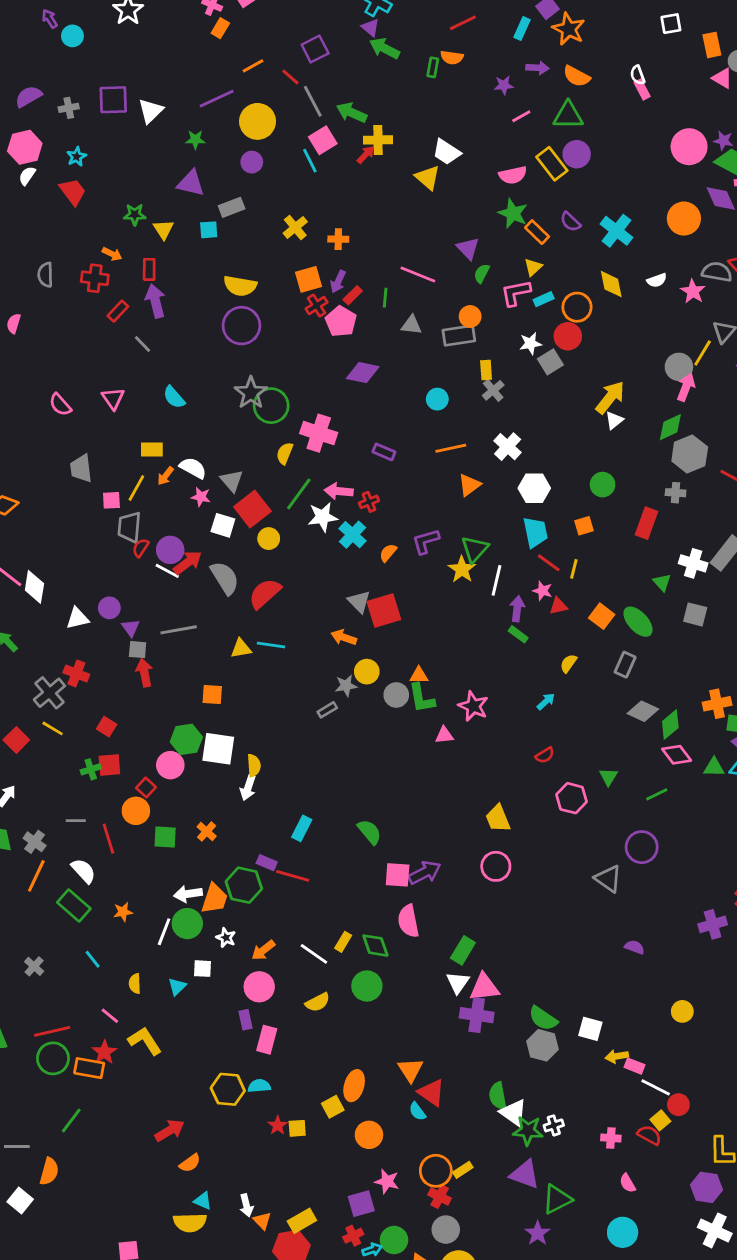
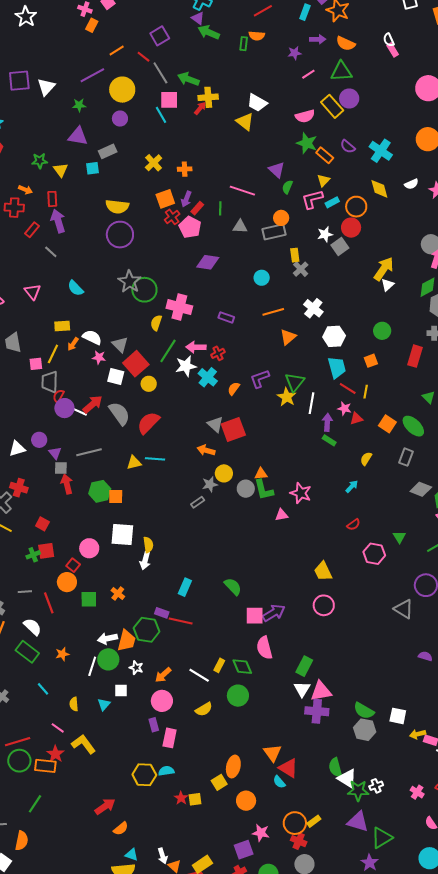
pink square: (323, 140) -> (169, 100), turned 36
purple circle: (170, 550) -> (64, 408), moved
green hexagon: (186, 739) -> (100, 491), moved
pink cross: (611, 1138) -> (417, 792), turned 32

